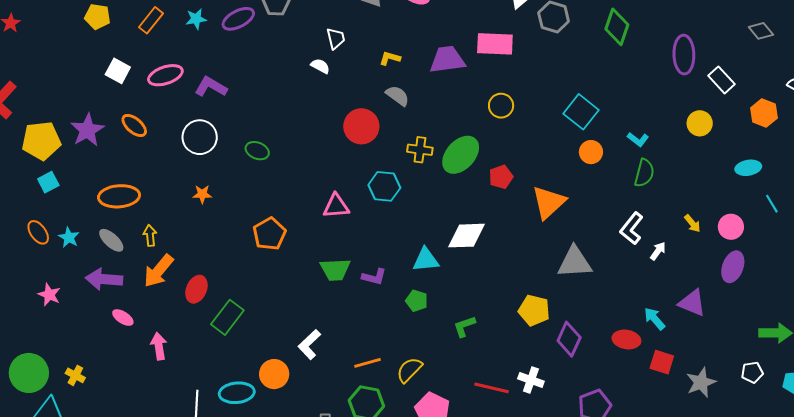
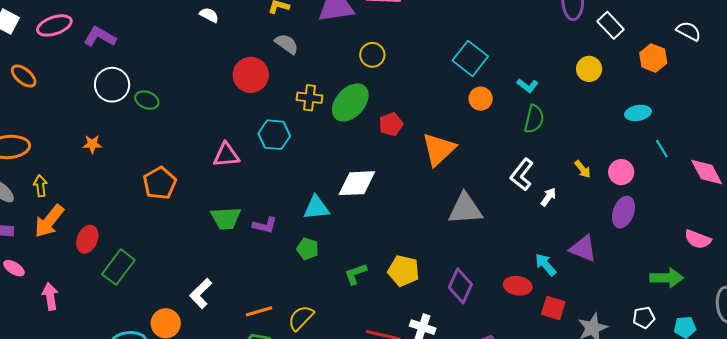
yellow circle: (501, 106) -> (372, 55), moved
white circle: (200, 137) -> (112, 85), moved
yellow pentagon: (534, 310) -> (403, 271), moved

